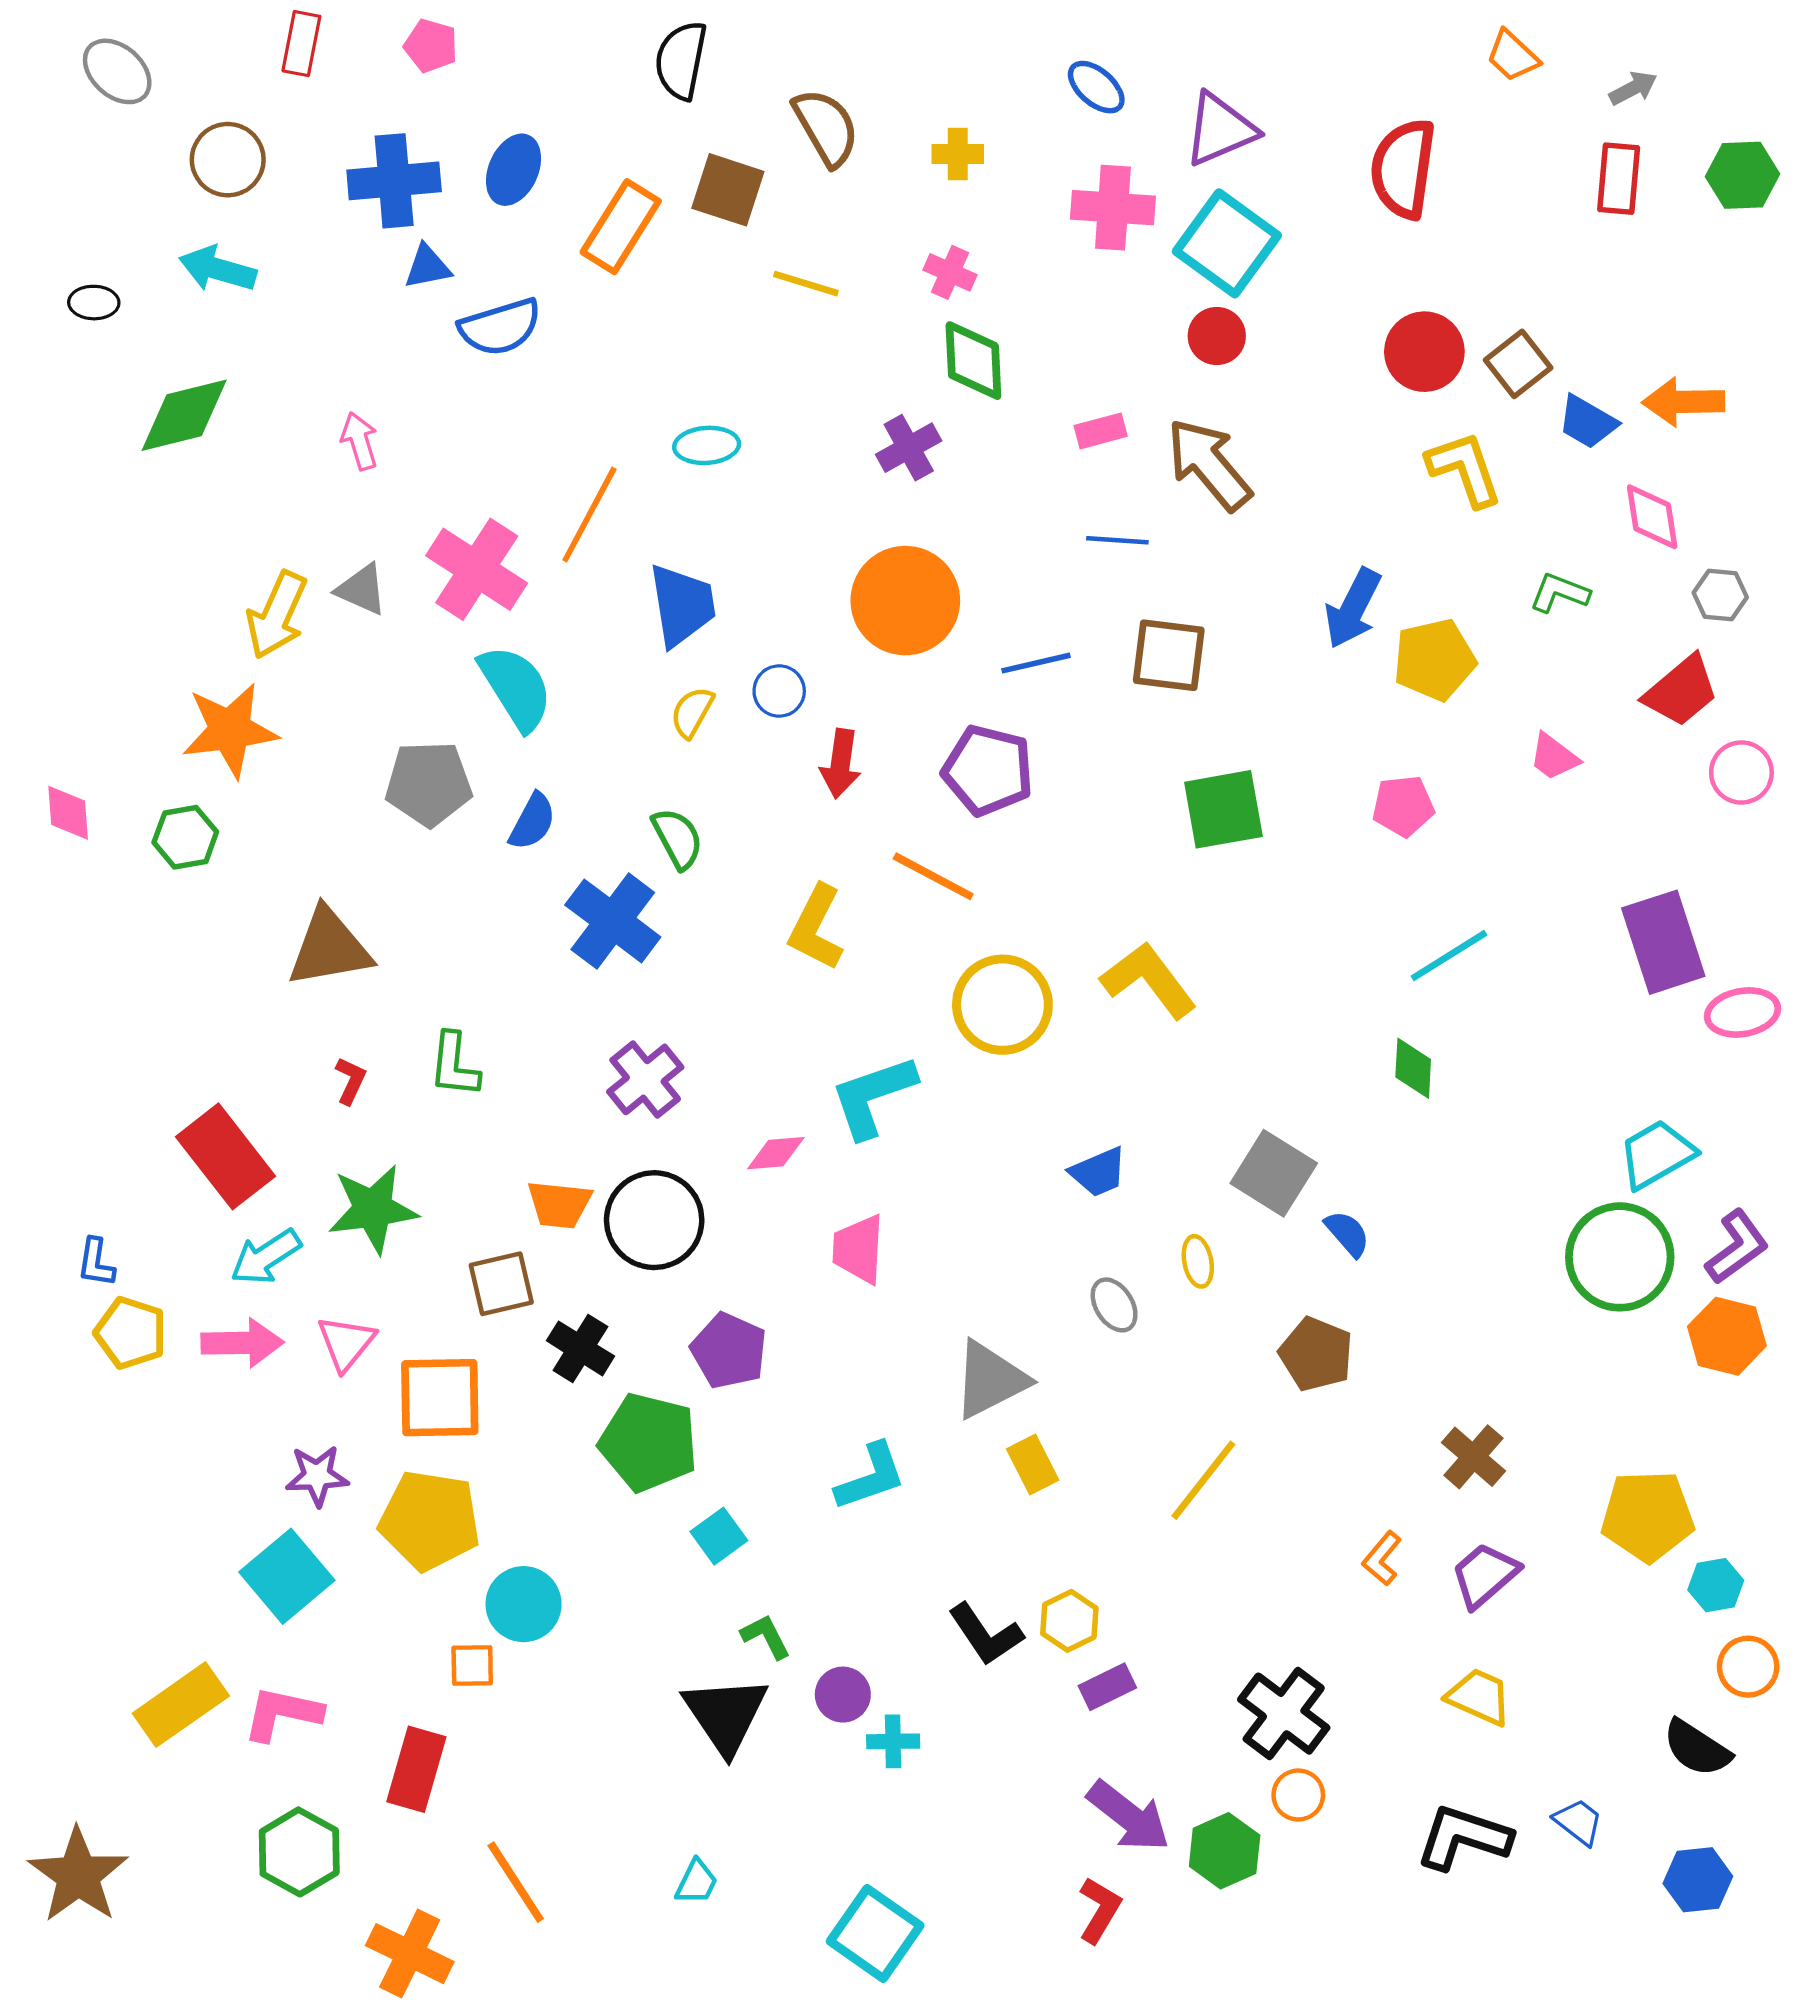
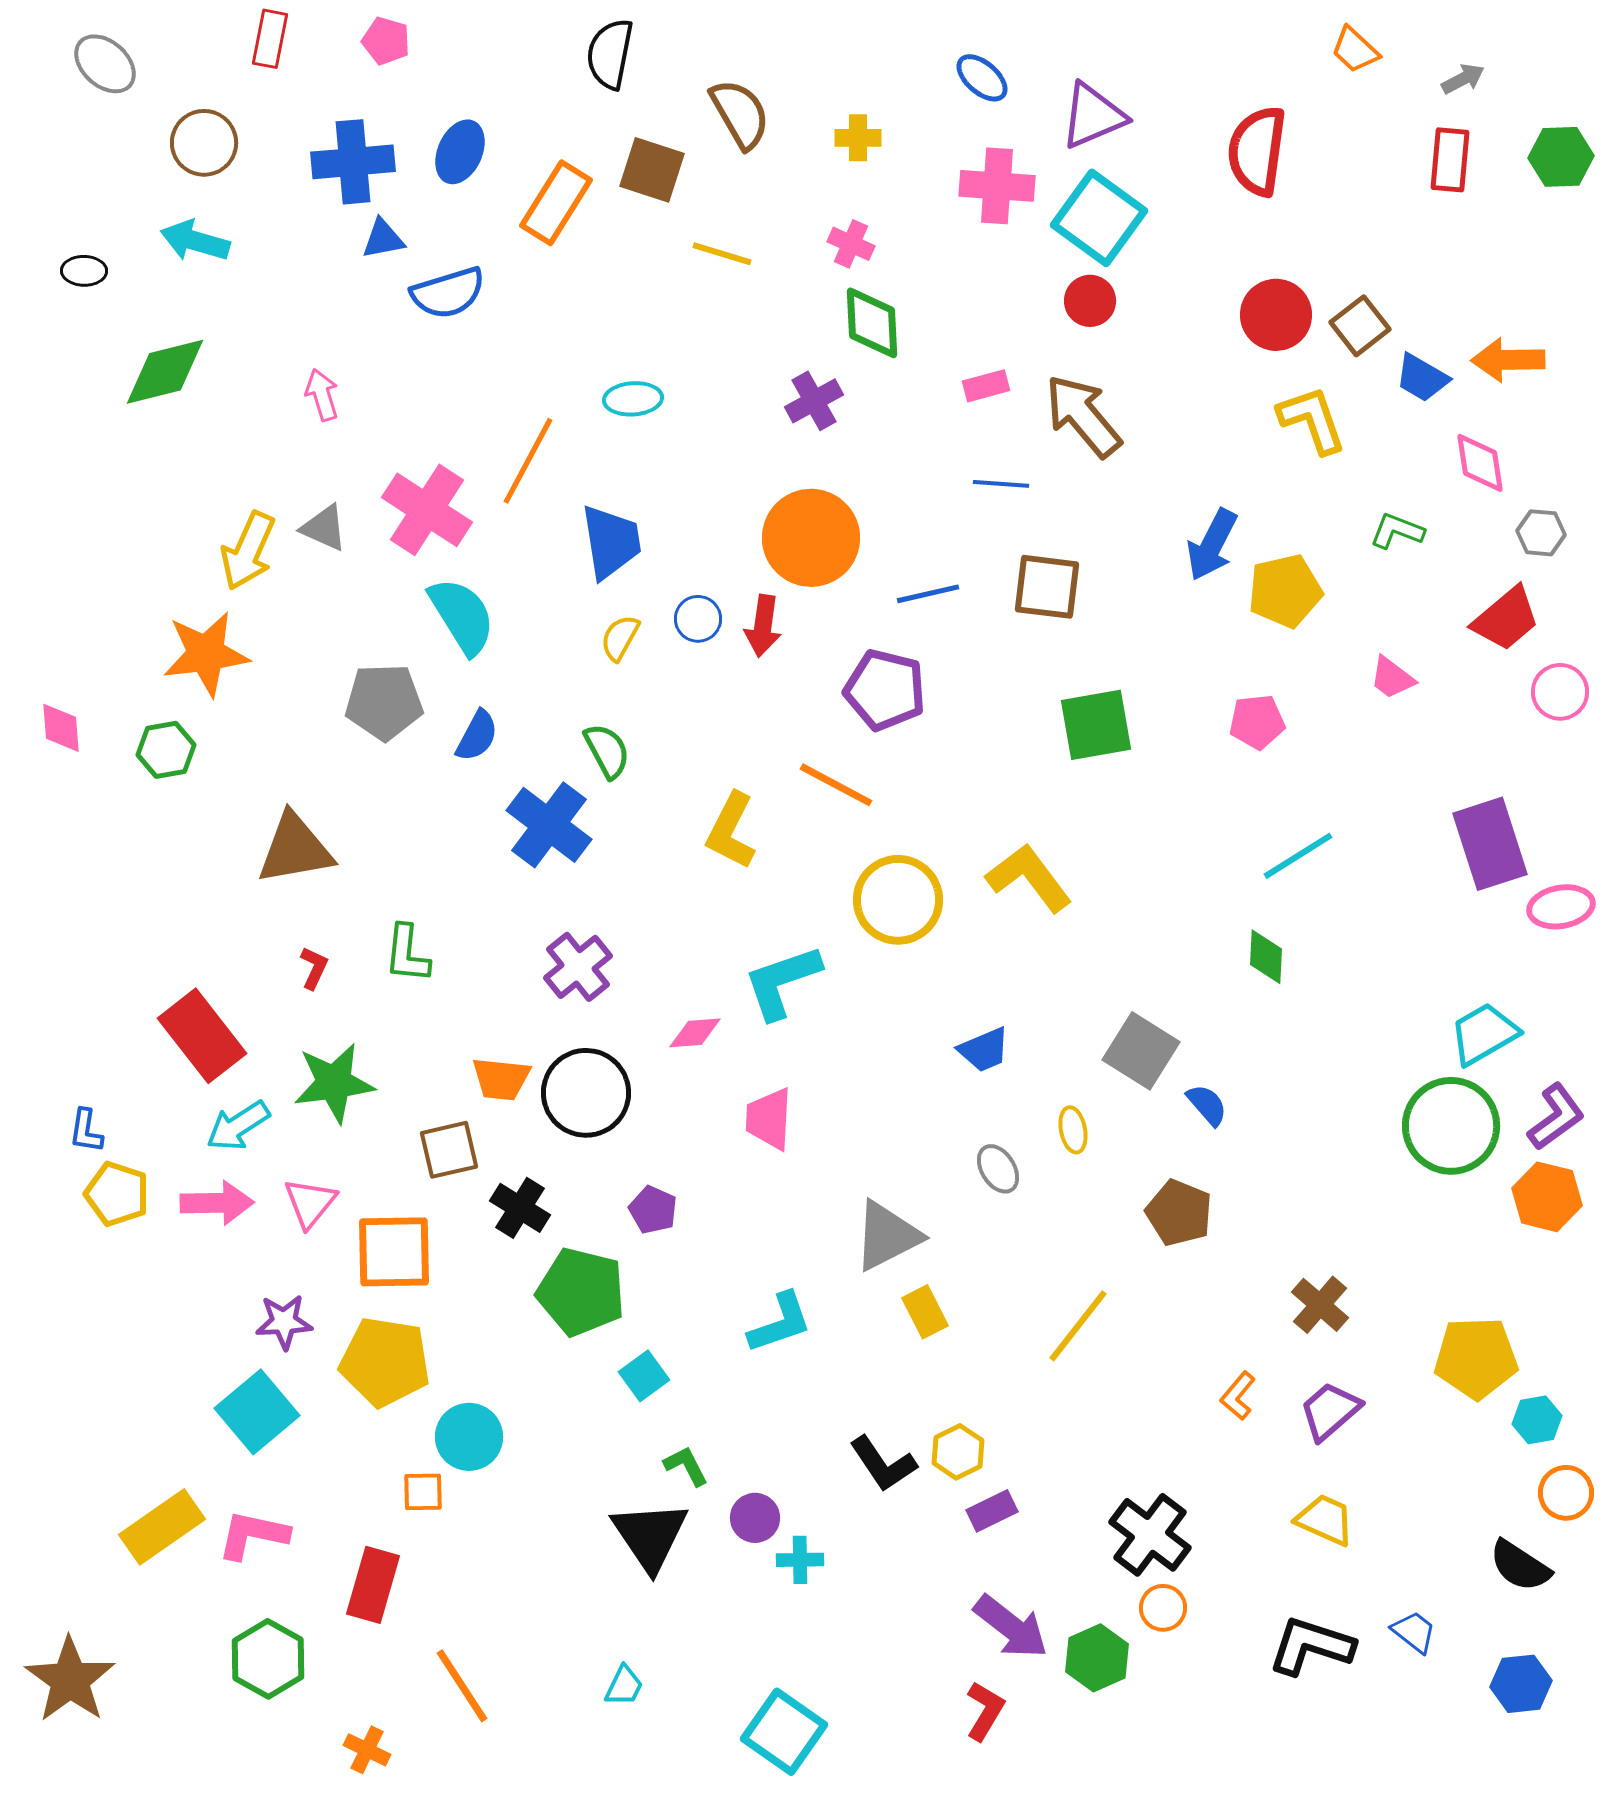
red arrow: (841, 764) -> (763, 626), moved
purple pentagon: (729, 1351) -> (653, 1210), size x0.7
orange cross: (410, 1954) -> (367, 1750), size x0.6

